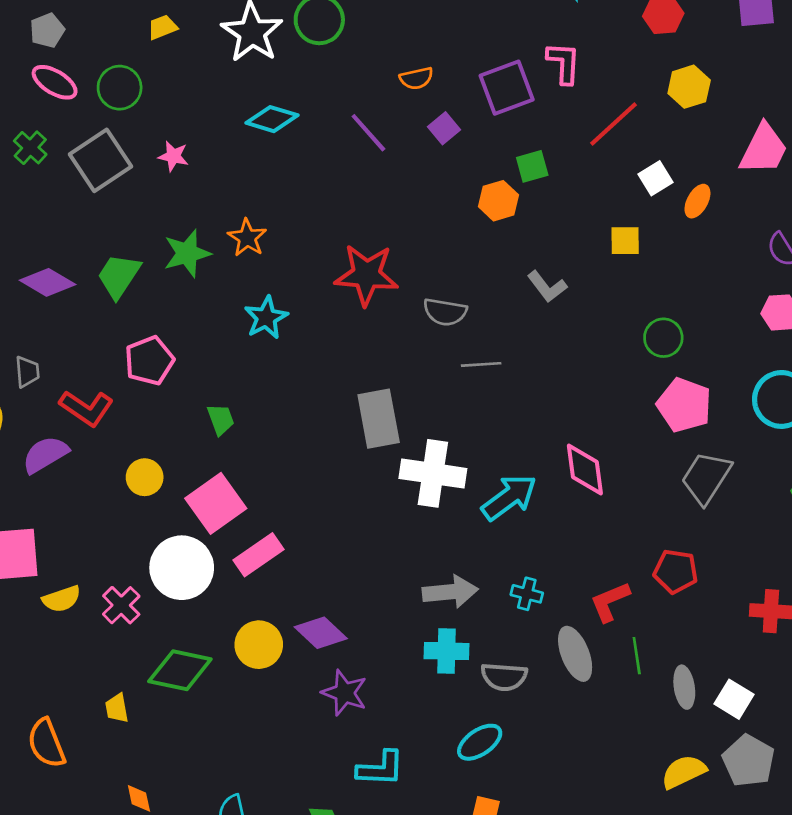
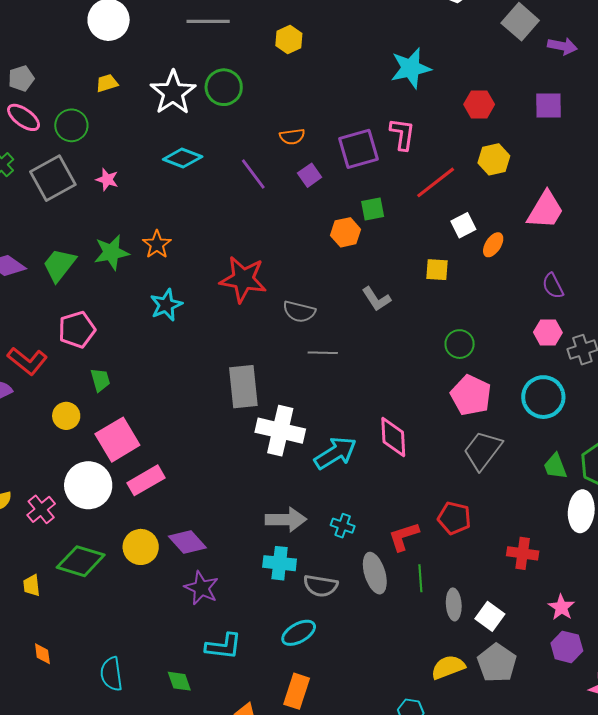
green trapezoid: (221, 419) -> (100, 380), moved

